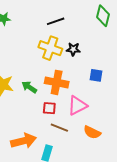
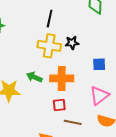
black line: (56, 21) -> (50, 19), turned -48
green arrow: (29, 87) -> (34, 77), moved
pink triangle: (77, 106) -> (99, 96), moved

